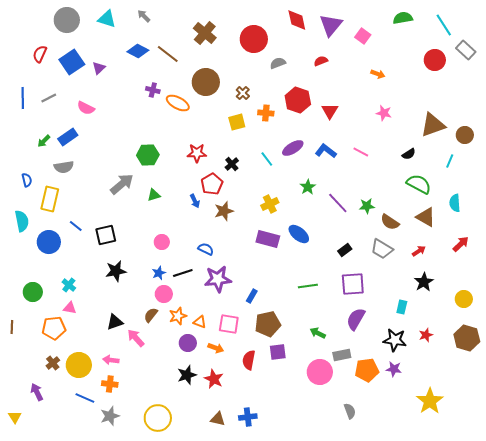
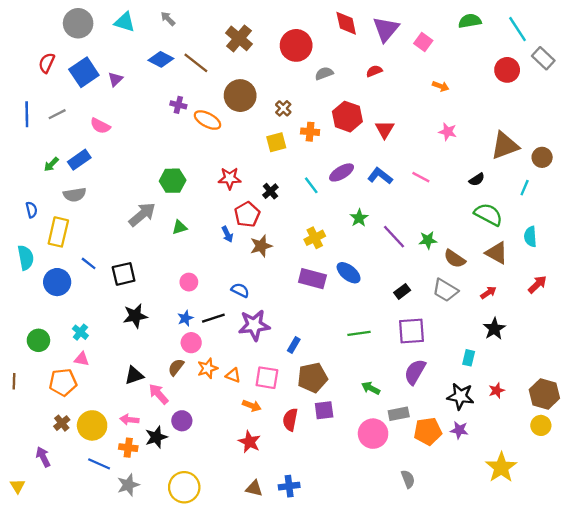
yellow circle: (464, 299) -> (541, 425), moved
purple circle: (188, 343) -> (182, 421), moved
black star: (187, 375) -> (156, 437), moved

